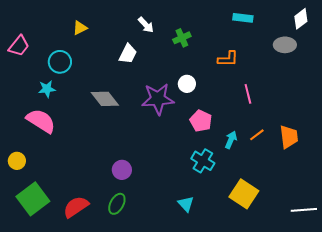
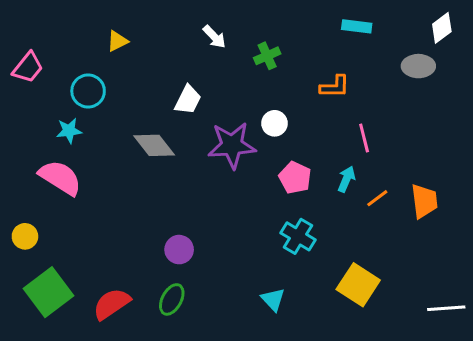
white trapezoid: (128, 54) -> (188, 100), moved
cyan arrow: (231, 140) -> (346, 179), moved

